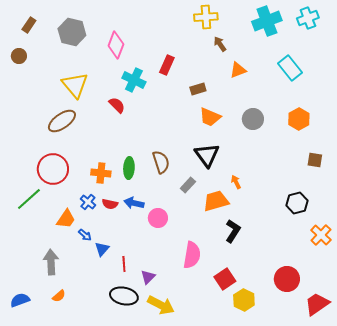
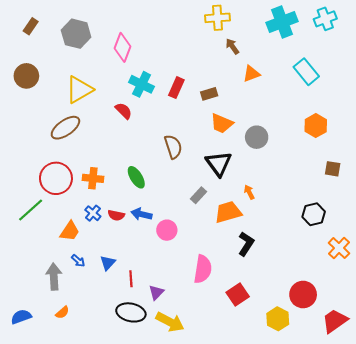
brown circle: (19, 56) -> (26, 76), moved, size x1.5
red rectangle: (167, 65) -> (176, 88), moved
yellow triangle: (75, 85) -> (79, 90), turned 40
gray circle: (253, 119) -> (257, 137), moved
brown semicircle: (161, 162) -> (173, 147), moved
green ellipse: (129, 168) -> (136, 177), turned -35
orange cross: (101, 173) -> (93, 178), moved
blue arrow: (85, 235) -> (78, 261), moved
yellow hexagon: (244, 300) -> (278, 319), moved

